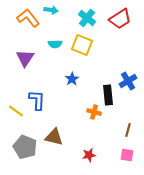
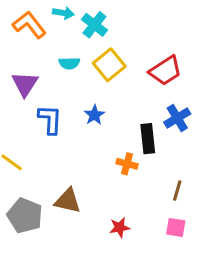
cyan cross: (87, 18) -> (94, 25), moved
red trapezoid: (120, 19) -> (165, 71), moved
yellow square: (82, 45) -> (109, 65), turned 30
blue L-shape: (37, 100) -> (50, 119), moved

